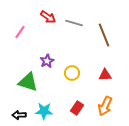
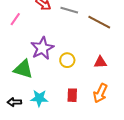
brown line: (104, 35) -> (99, 22), turned -40
purple star: (47, 61) -> (42, 48), size x1.6
red rectangle: (77, 108) -> (72, 95), turned -32

